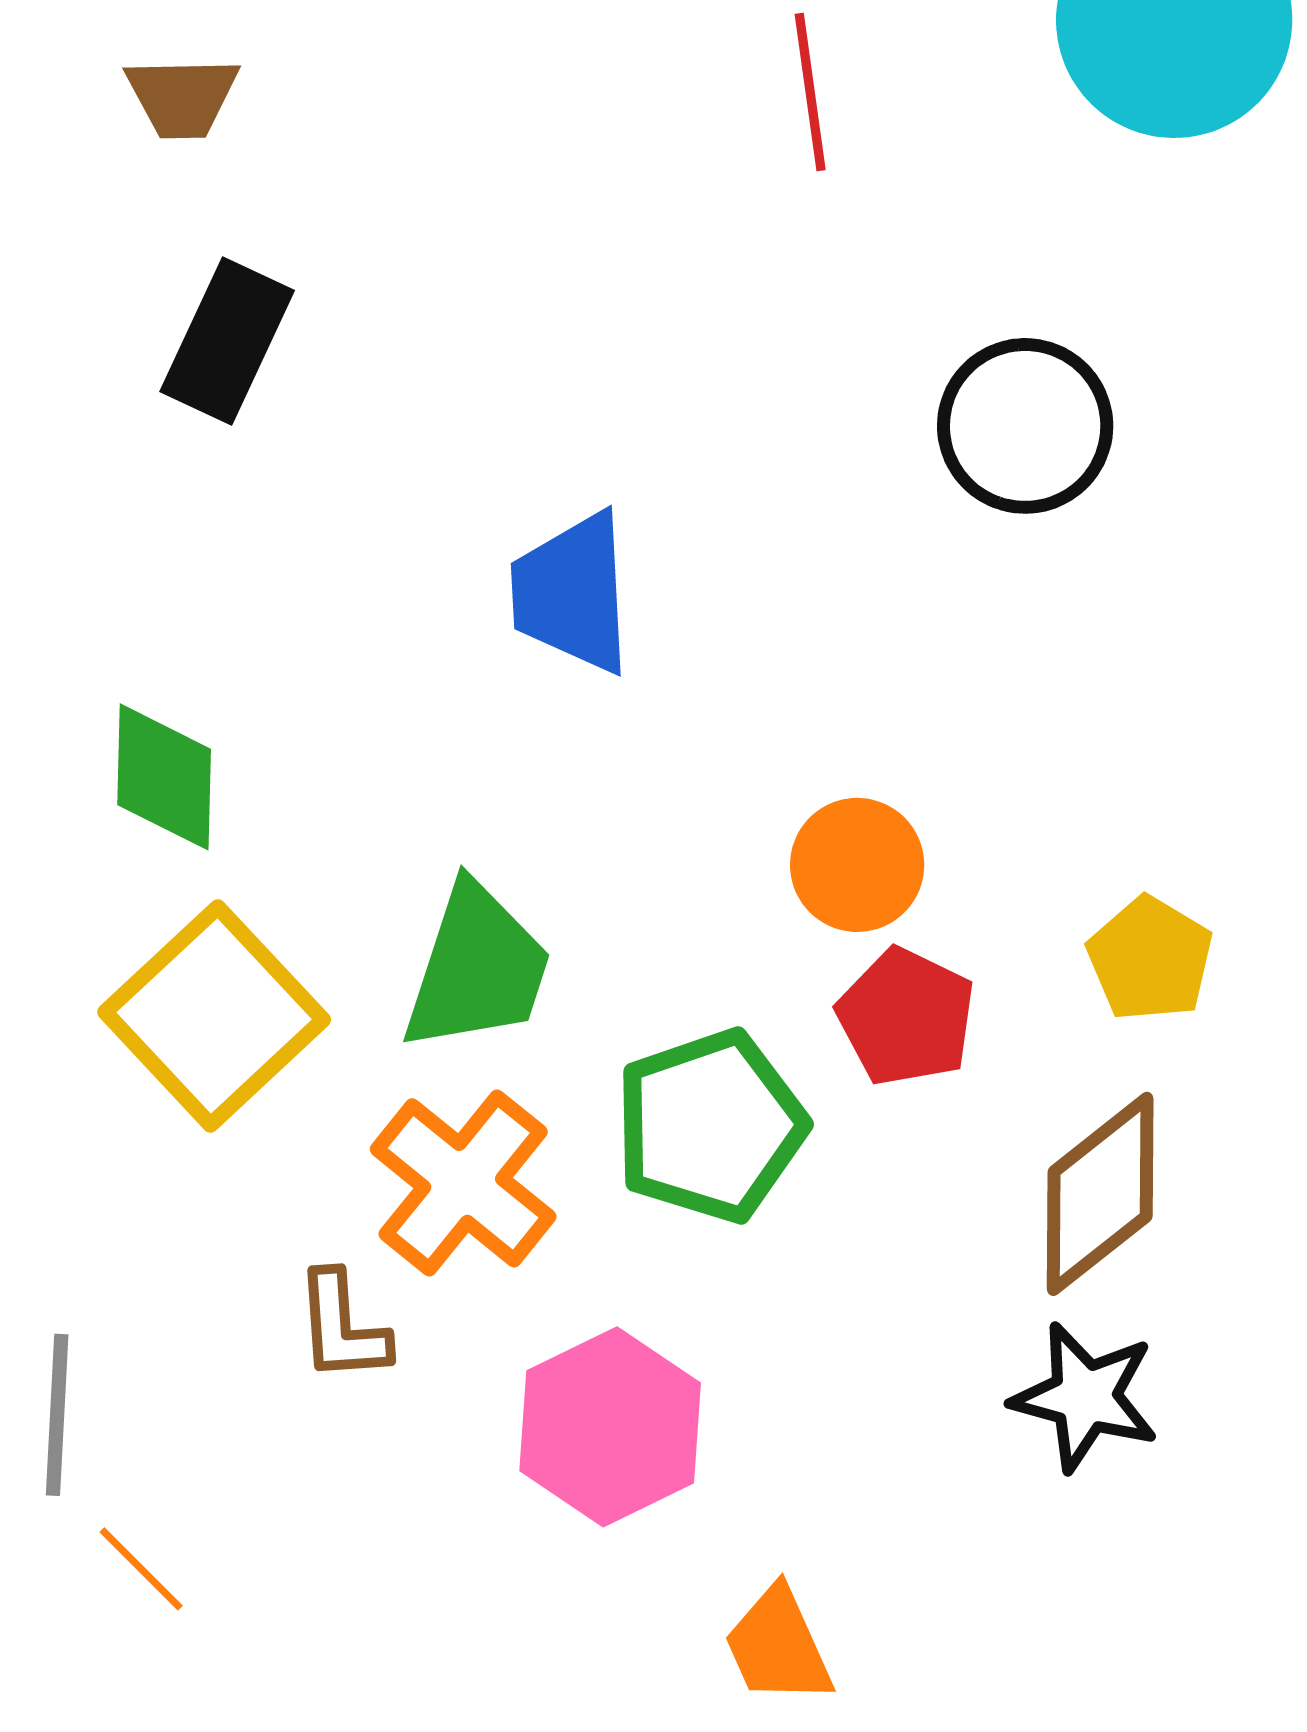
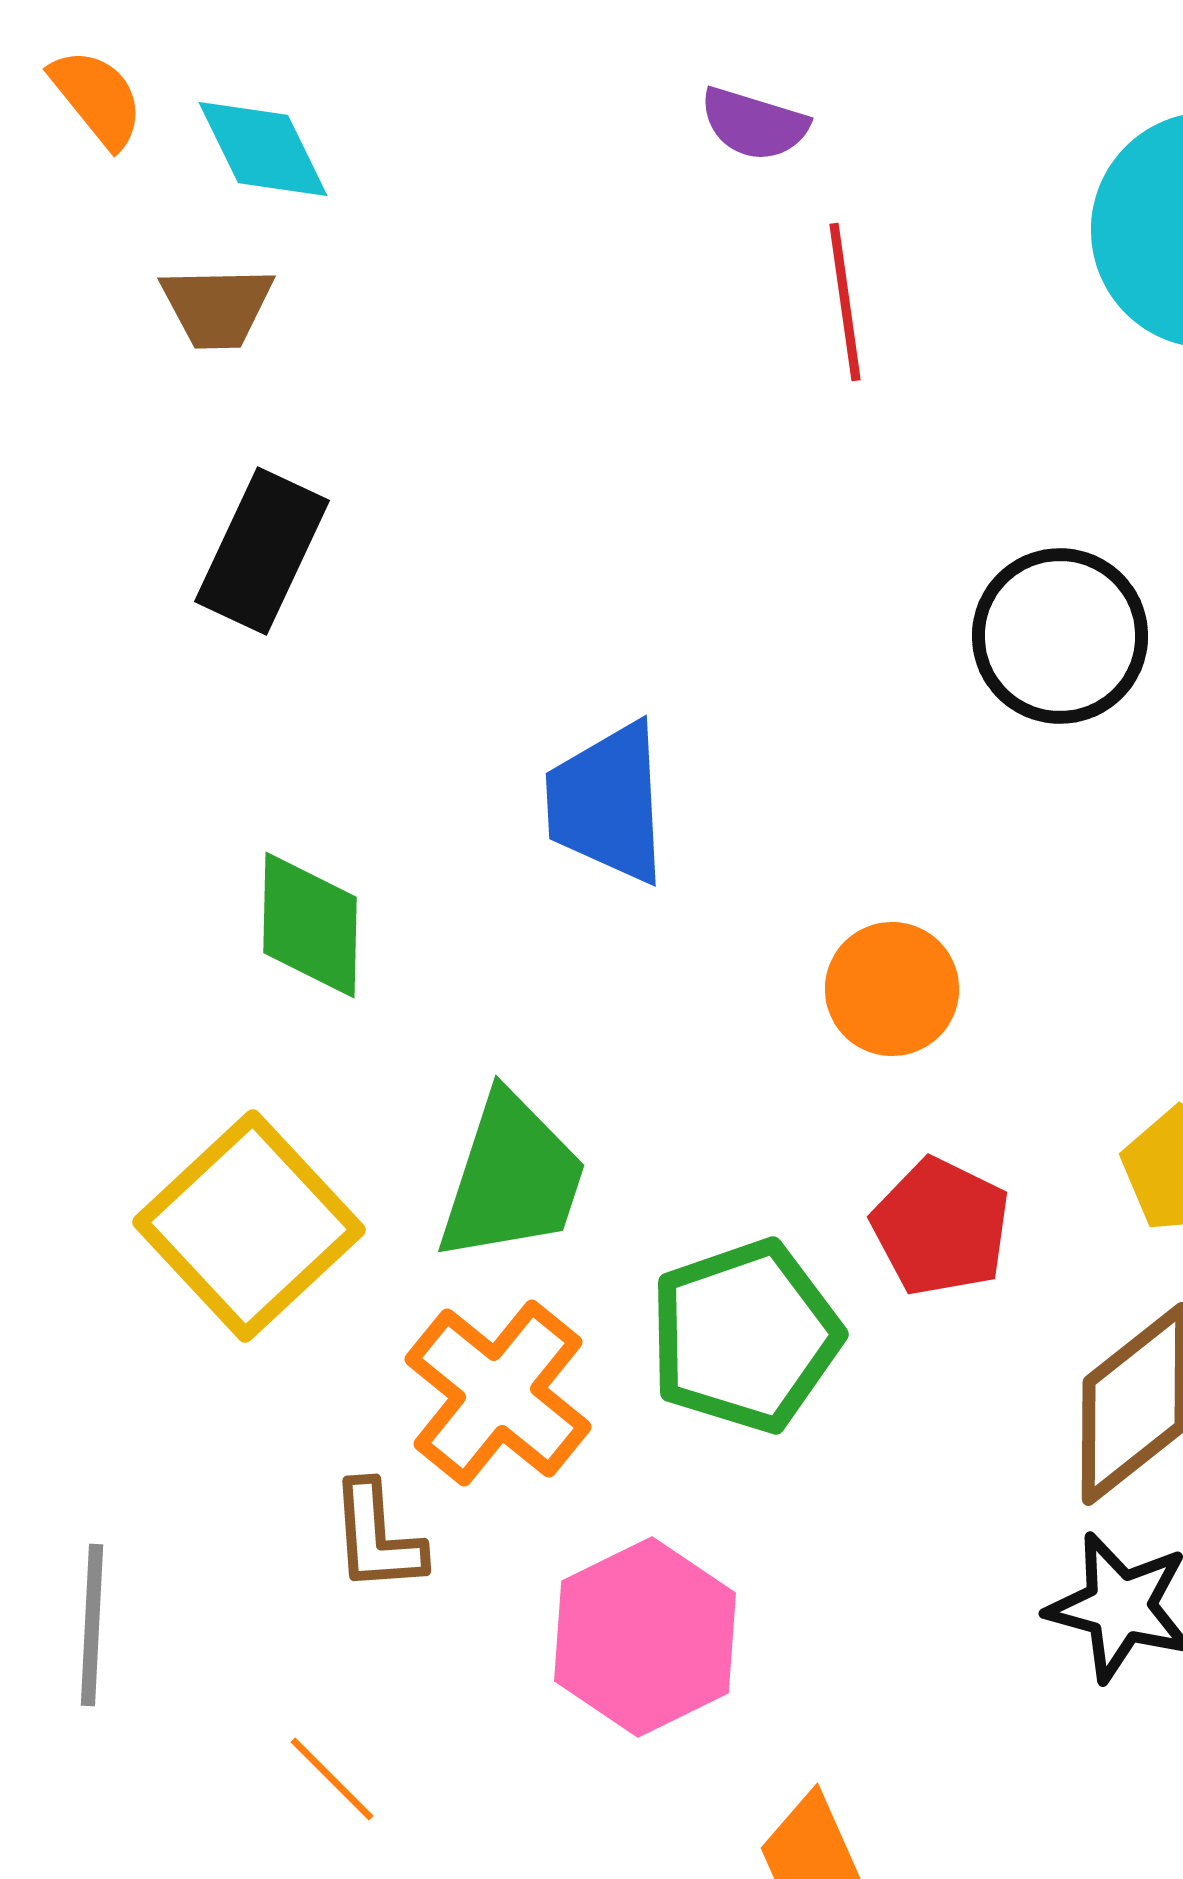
green diamond: (164, 777) -> (310, 925), moved
orange circle: (857, 865) -> (892, 989), moved
orange line: (141, 1569) -> (332, 1779), moved

